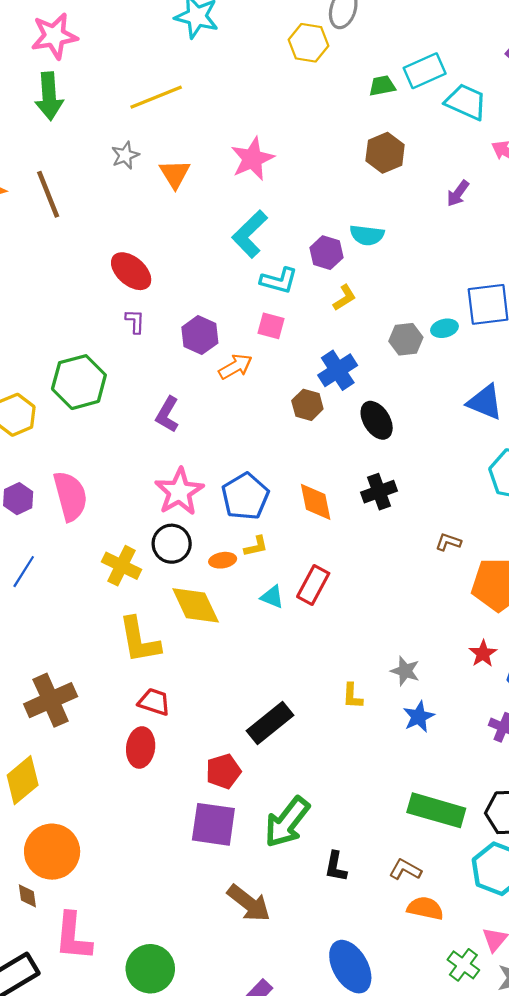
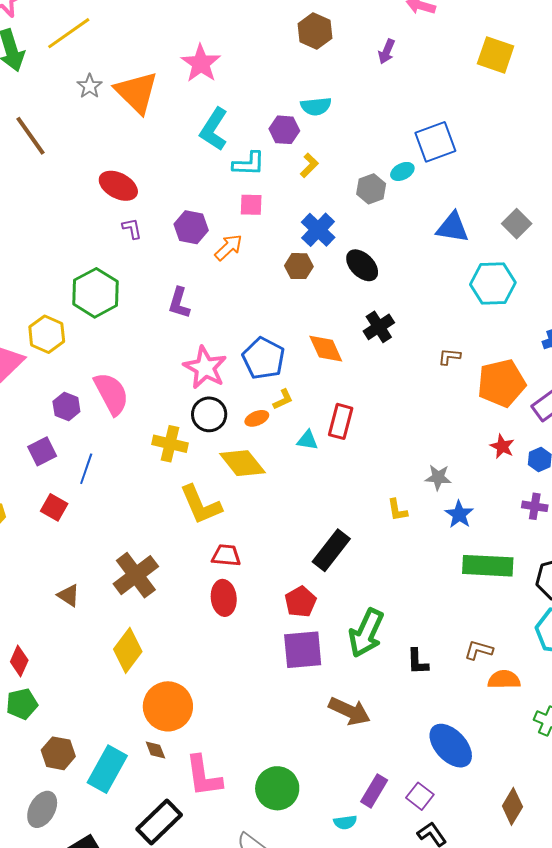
yellow line: (156, 97) -> (69, 33), moved
orange triangle: (175, 174) -> (136, 92), size x1.6
green rectangle: (436, 810) -> (488, 566), moved

